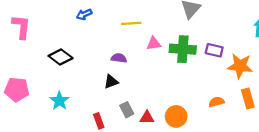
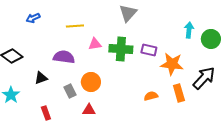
purple semicircle: (119, 58) -> (64, 57), size x1.5
black triangle: (111, 82) -> (41, 78), moved
gray rectangle: (127, 110) -> (70, 91), moved
orange circle: (176, 116) -> (91, 82), moved

